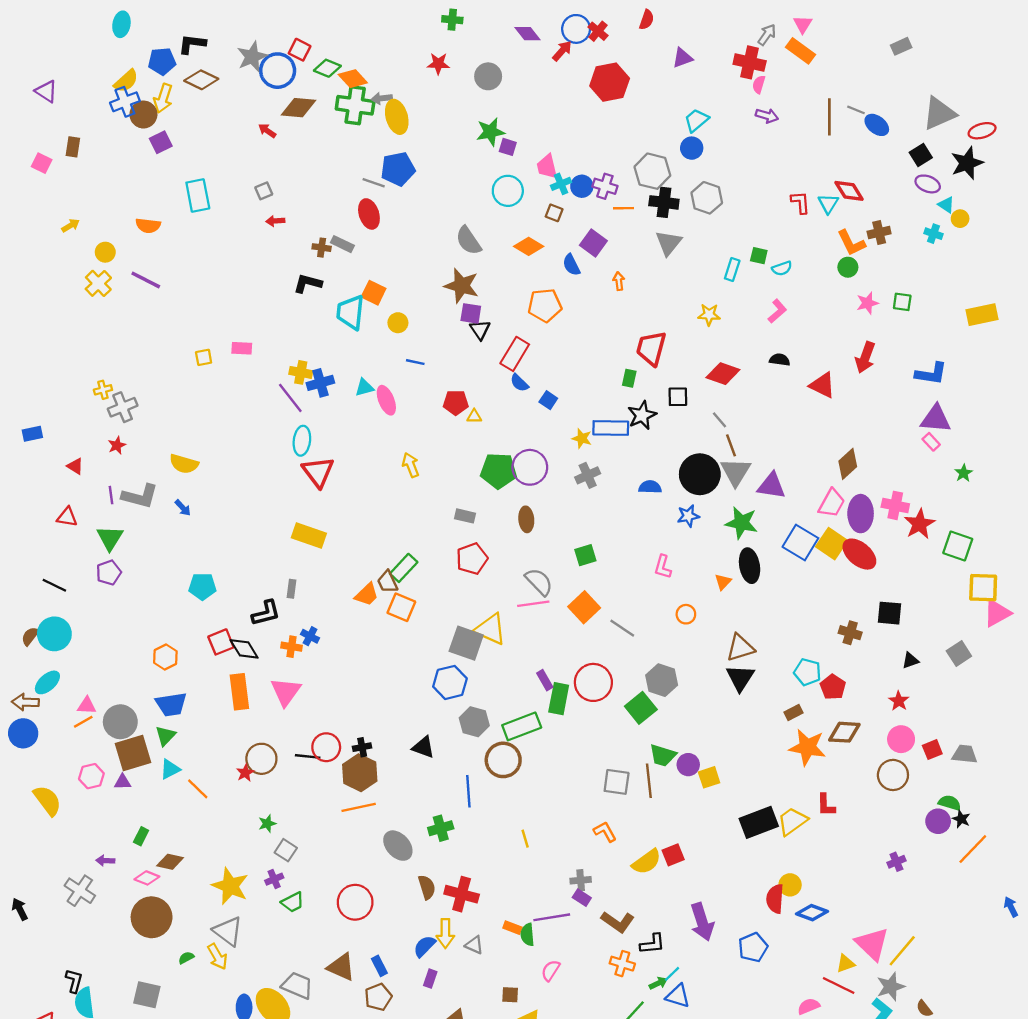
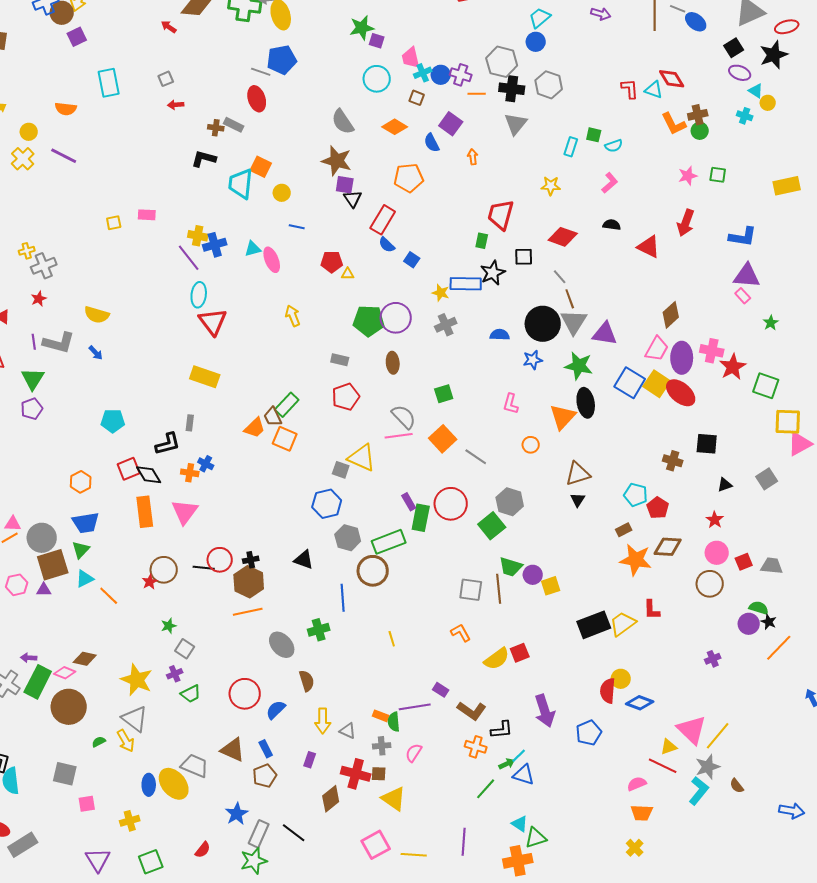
cyan triangle: (828, 204) -> (654, 90), turned -42
green circle: (848, 267) -> (700, 131), moved
orange triangle: (723, 582) -> (563, 417), size x1.8
gray square: (466, 643) -> (341, 470), size x0.6
black triangle: (740, 678) -> (578, 500), size x0.6
green rectangle: (141, 836) -> (38, 682), moved, size x2.0
gray cross: (581, 880) -> (382, 746), moved
red cross: (462, 894) -> (356, 774), moved
blue semicircle: (425, 946) -> (276, 710), moved

